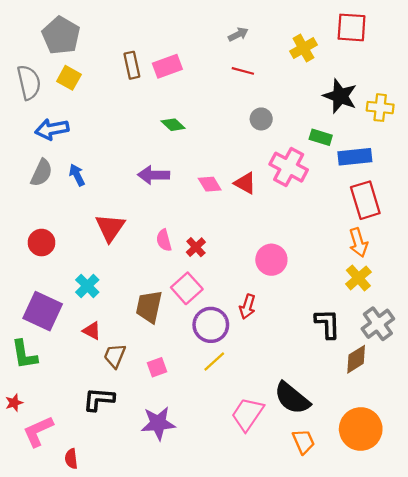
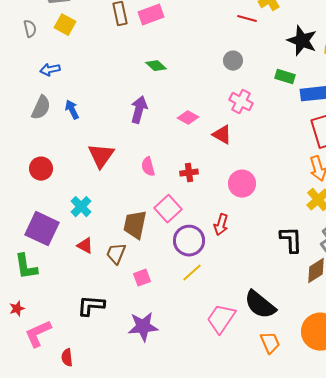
red line: (243, 71) -> (247, 19), moved
gray semicircle: (29, 82) -> (30, 29), size x0.6
blue arrow: (52, 129) -> (50, 70), size x0.7
pink cross: (289, 167) -> (241, 102), moved, size x0.7
purple arrow: (154, 175) -> (139, 110), turned 104
red triangle: (245, 183) -> (222, 135), moved
pink diamond: (210, 184) -> (188, 118), turned -30
red cross: (196, 247) -> (189, 173), moved, turned 36
brown trapezoid: (115, 356) -> (116, 254), moved

